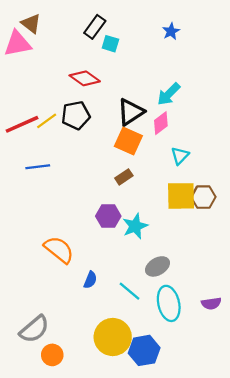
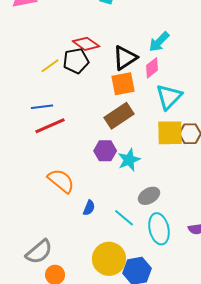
red diamond: (85, 78) -> (86, 44), moved
red line: (22, 124) -> (50, 126), moved
orange square: (128, 141) -> (123, 84), turned -35
cyan triangle: (180, 156) -> (169, 97), size x1.6
brown rectangle: (124, 177) -> (119, 116), size x1.8

